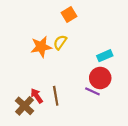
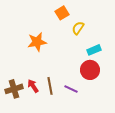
yellow semicircle: (60, 42) -> (78, 28), moved
purple line: (92, 91) -> (71, 89), moved
brown cross: (24, 106) -> (14, 89), moved, turned 30

